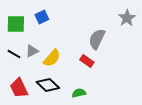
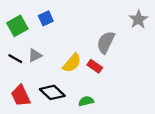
green square: (16, 24) -> (17, 26), turned -30
yellow semicircle: (52, 58) -> (72, 63), moved

